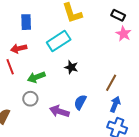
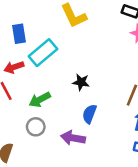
cyan rectangle: (59, 41) -> (43, 53), moved
blue semicircle: (80, 102) -> (89, 114), moved

